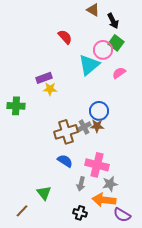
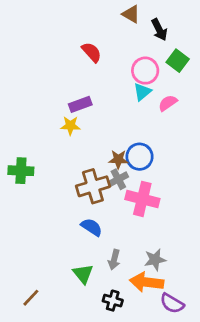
green square: (116, 43) -> (178, 61), moved
cyan triangle: (89, 65) -> (142, 92), moved, size x0.6
purple rectangle: (44, 78) -> (80, 104), moved
green cross: (16, 106) -> (21, 171), moved
brown star: (97, 126) -> (118, 159), moved
pink cross: (97, 165) -> (142, 199), moved
green triangle: (44, 193) -> (83, 274), moved

